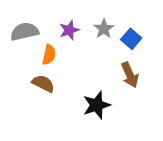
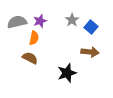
purple star: (69, 30) -> (40, 21), moved
brown arrow: (130, 75) -> (90, 52), turned -60

